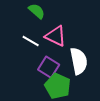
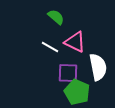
purple square: (49, 67) -> (68, 73), turned -30

